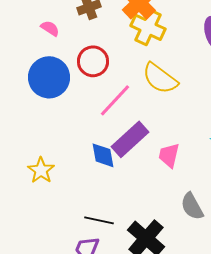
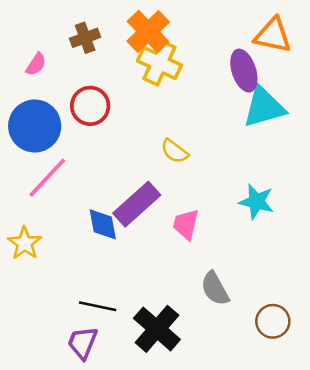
pink semicircle: (50, 28) -> (36, 64), turned 90
yellow semicircle: (160, 78) -> (175, 151), moved, size x0.6
pink line: (115, 100) -> (47, 178), moved

